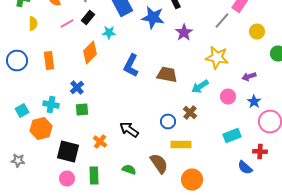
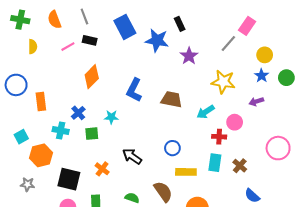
black rectangle: (88, 18) -> (90, 40), turned 64
cyan star: (109, 32) -> (111, 117), moved
orange rectangle: (49, 60) -> (41, 101), moved
blue star: (254, 102) -> (262, 76), moved
cyan cross: (51, 104) -> (61, 130), moved
green square: (82, 110) -> (92, 134), moved
brown cross: (190, 112) -> (240, 166), moved
cyan rectangle: (232, 136) -> (215, 163), moved, turned -60
red cross: (260, 152) -> (219, 137), moved
gray star: (18, 160) -> (27, 184), moved

